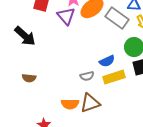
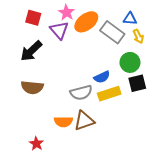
black arrow: (25, 36) -> (31, 51), moved, turned 95
gray semicircle: (87, 76) -> (81, 93), size x1.5
brown semicircle: (29, 78) -> (32, 87), moved, size x1.5

